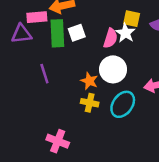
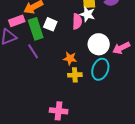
white square: (77, 33) -> (50, 24), turned -32
white circle: (113, 69) -> (99, 44), moved
purple line: (44, 74) -> (33, 51), moved

